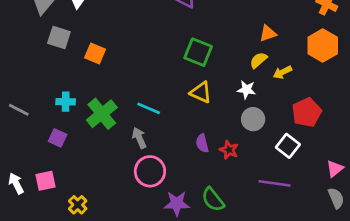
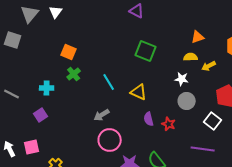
gray square: (59, 37) -> (13, 40), moved
yellow semicircle: (258, 60) -> (191, 57), turned 40
yellow triangle: (201, 92) -> (139, 92), moved
cyan line: (149, 108) -> (109, 82), moved, turned 36
green cross: (102, 114) -> (74, 74), moved, size x0.6
purple square: (58, 138) -> (41, 115), turned 32
gray arrow: (139, 138) -> (102, 115), turned -98

